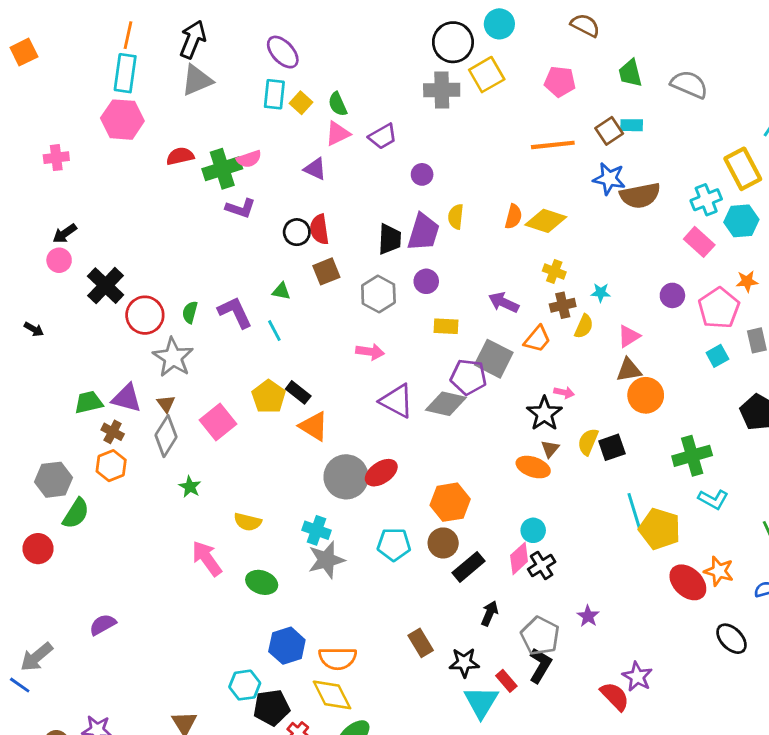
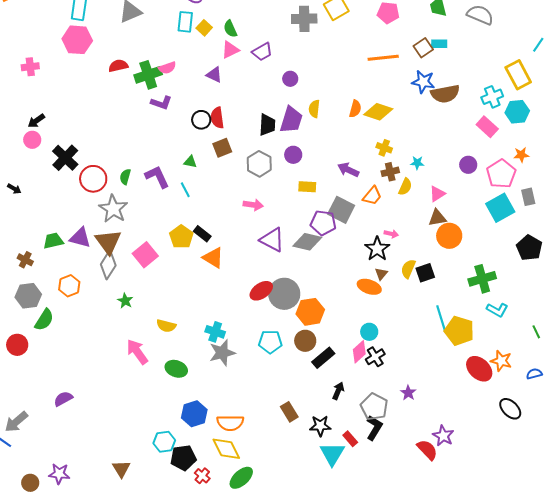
cyan square: (717, 356) -> (500, 208), size x1.8
brown triangle: (166, 404) -> (108, 242), size x2.0
brown cross: (113, 432) -> (25, 260), moved
gray circle: (346, 477) -> (284, 294), moved

